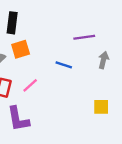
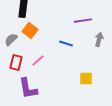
orange square: (21, 49) -> (30, 31), turned -35
yellow square: (101, 107) -> (86, 79), moved

